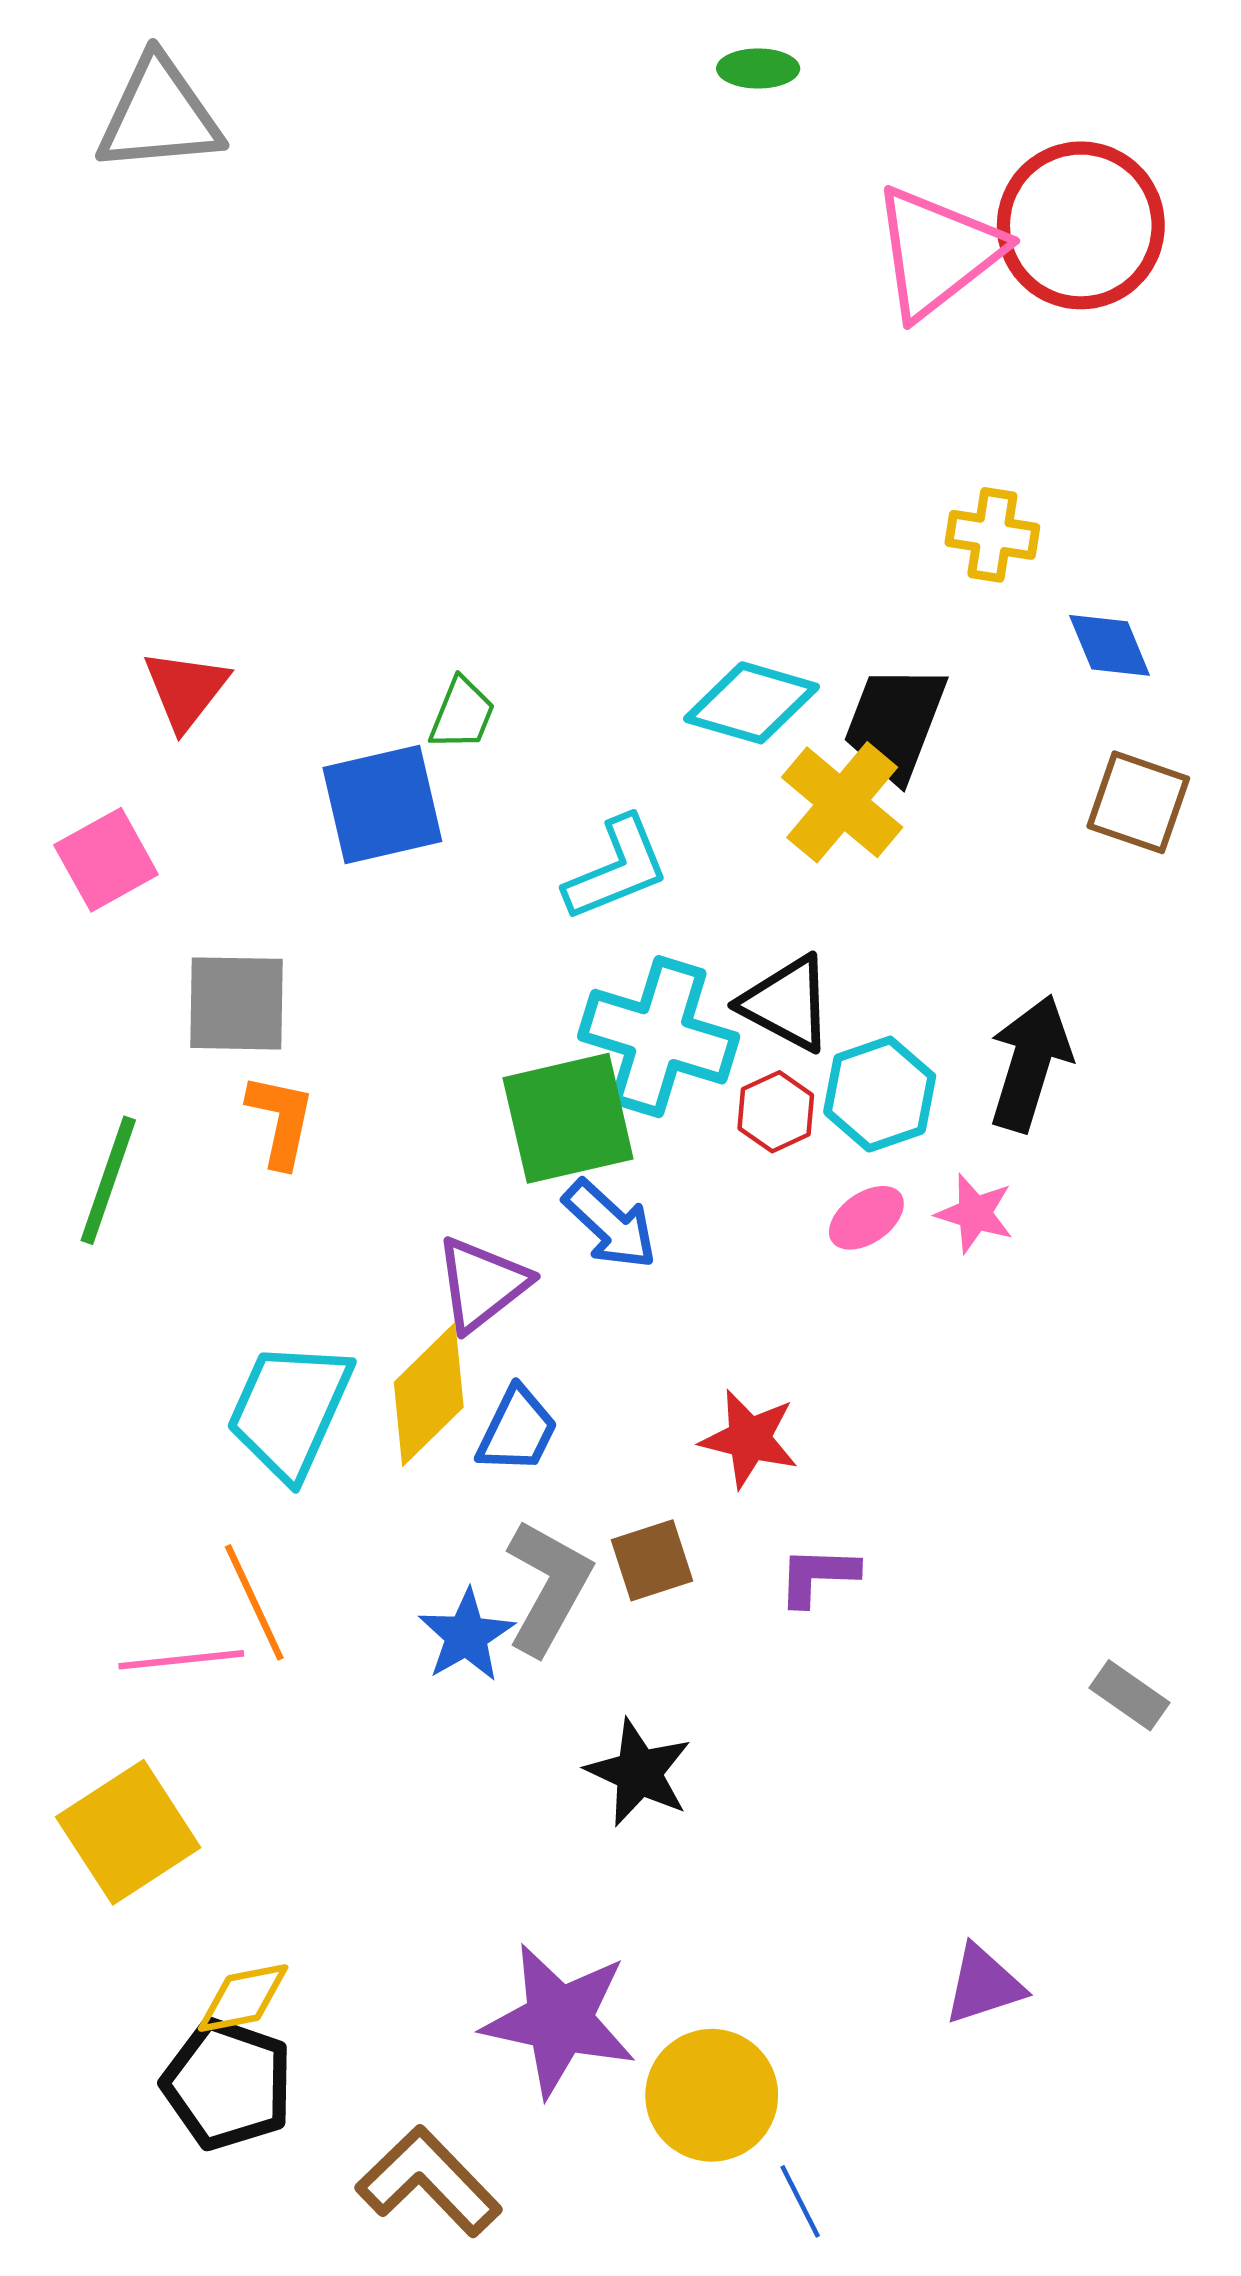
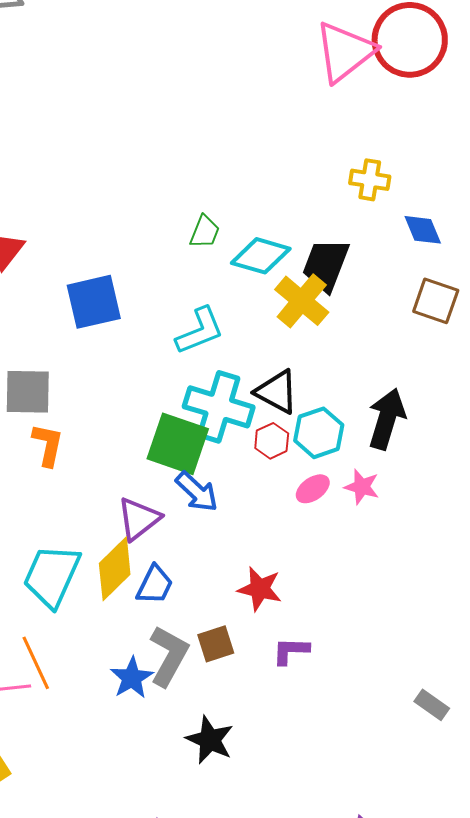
green trapezoid: (462, 714) -> (205, 232), moved
green square: (568, 1118) -> (178, 444), turned 32

